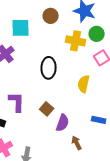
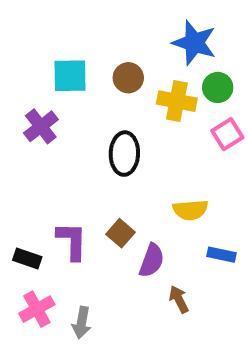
brown circle: (51, 16) -> (128, 78), moved
yellow semicircle: (84, 84) -> (190, 210), moved, turned -108
purple L-shape: (17, 102) -> (72, 241), moved

